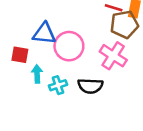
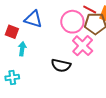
pink circle: (69, 46) -> (72, 22), moved
cyan cross: (58, 85) -> (12, 77), moved

